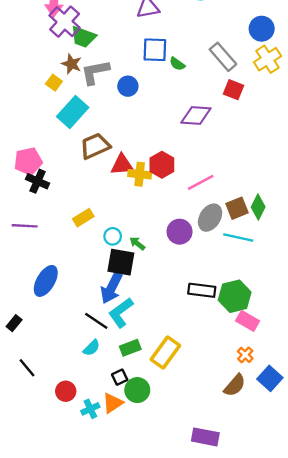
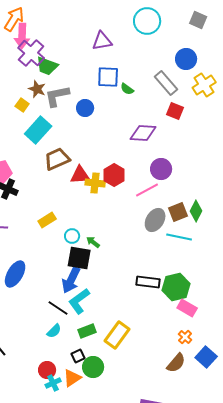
blue circle: (262, 29) -> (186, 59), moved
purple circle: (180, 232) -> (161, 169), moved
red circle: (66, 391) -> (47, 370), moved

